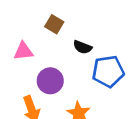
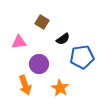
black semicircle: (83, 47) -> (63, 39), turned -56

